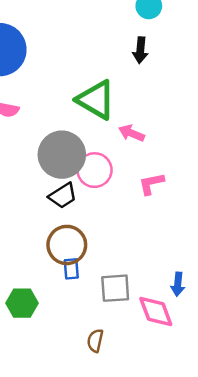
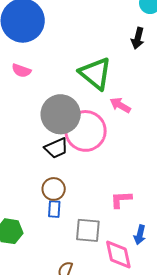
pink circle: (95, 170) -> (86, 131), size x1.4
pink L-shape: (151, 184) -> (121, 199), moved
brown circle: (67, 245) -> (54, 189), size x0.7

